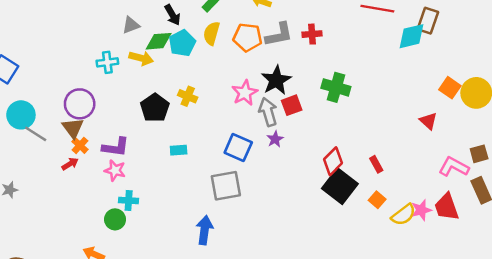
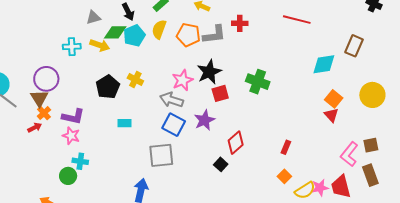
brown rectangle: (428, 21) -> (354, 46), moved
red cross: (312, 34) -> (240, 23), moved
cyan diamond: (412, 36) -> (324, 64), moved
orange square: (450, 88) -> (334, 99), moved
gray arrow: (268, 112) -> (171, 100), moved, turned -60
purple star: (275, 139) -> (204, 120), size x1.5
red diamond: (333, 161) -> (236, 143), moved
red rectangle: (376, 164) -> (286, 147), turned 48
pink L-shape: (454, 167) -> (349, 154), turned -85
black square: (340, 186) -> (221, 164), moved, size x0.5

